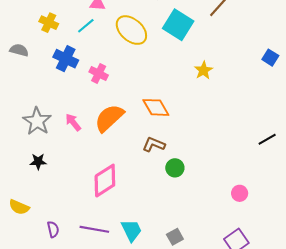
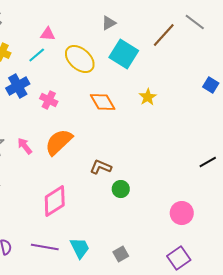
blue cross: (66, 59) -> (18, 86), turned 35
orange diamond: (156, 107) -> (103, 102), moved
pink circle: (240, 193) -> (182, 213), size x1.5

